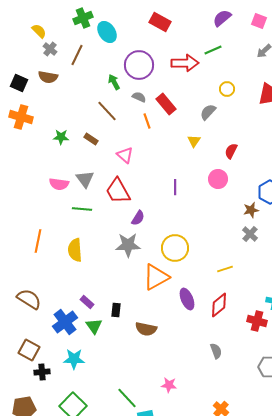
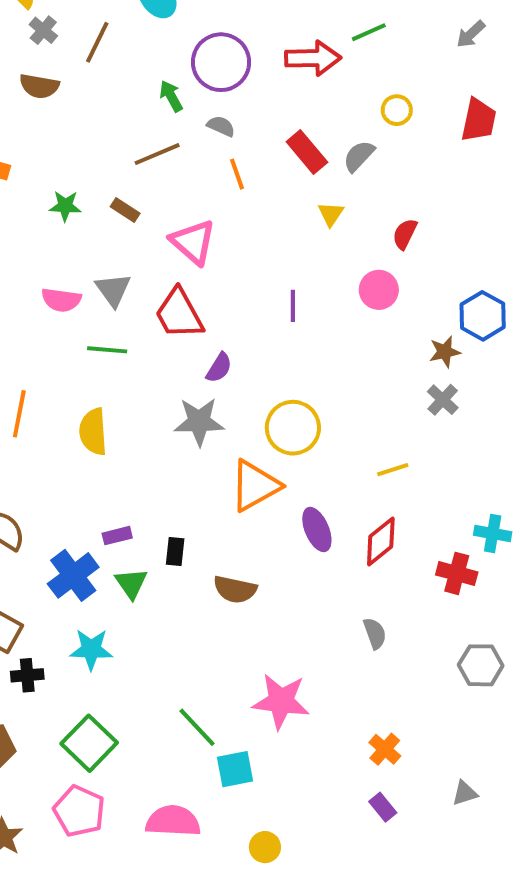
red rectangle: (166, 104) -> (307, 152), moved
brown line: (107, 111) -> (157, 154), turned -70
pink triangle: (125, 155) -> (193, 242), size x1.4
purple rectangle: (87, 302) -> (117, 536), turned -56
pink star: (169, 385) -> (281, 701), size x1.8

